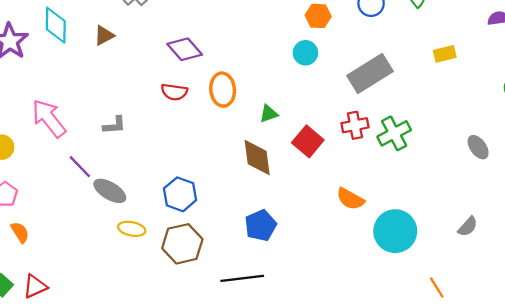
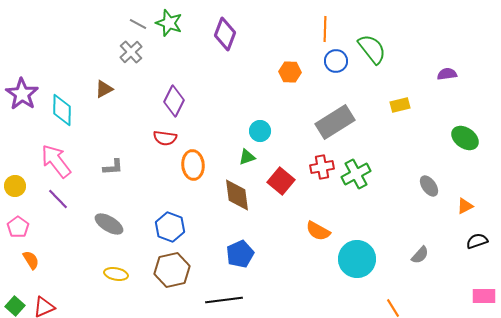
cyan diamond: (56, 25) -> (62, 110), moved
purple diamond: (185, 49) -> (174, 101), turned 68
cyan circle: (305, 53) -> (260, 131), moved
orange ellipse: (223, 90) -> (193, 165), moved
purple line: (80, 167) -> (58, 199), moved
yellow ellipse: (132, 229) -> (116, 274), moved

